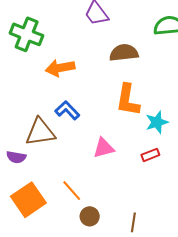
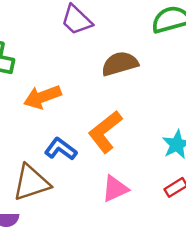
orange L-shape: (128, 100) -> (105, 132), moved, turned 52

